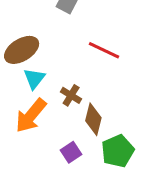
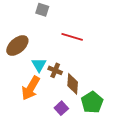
cyan triangle: (34, 79) -> (39, 65), moved

